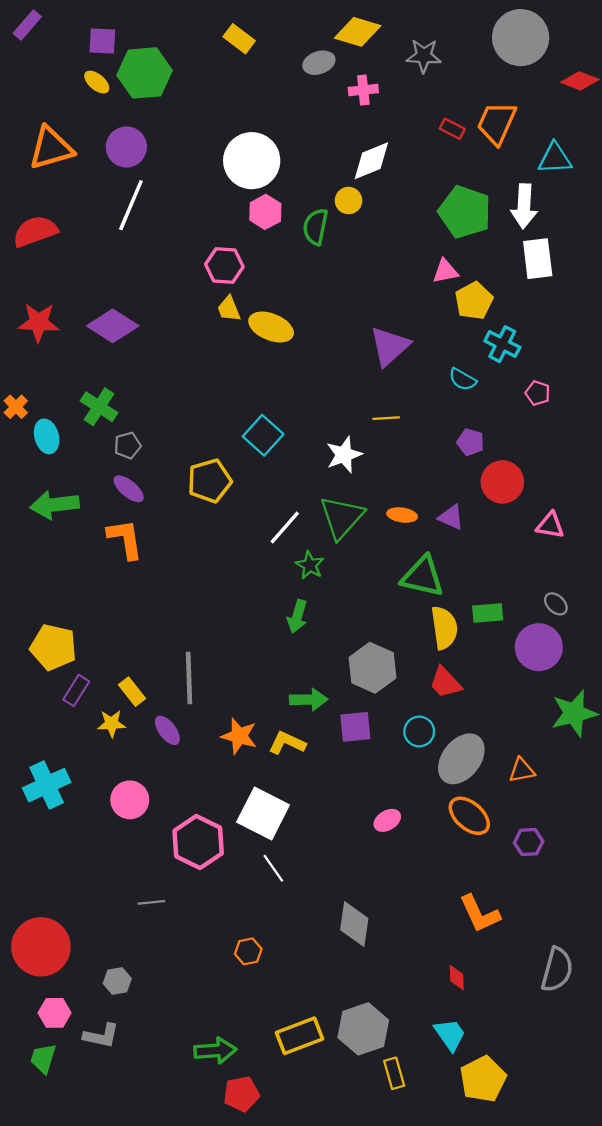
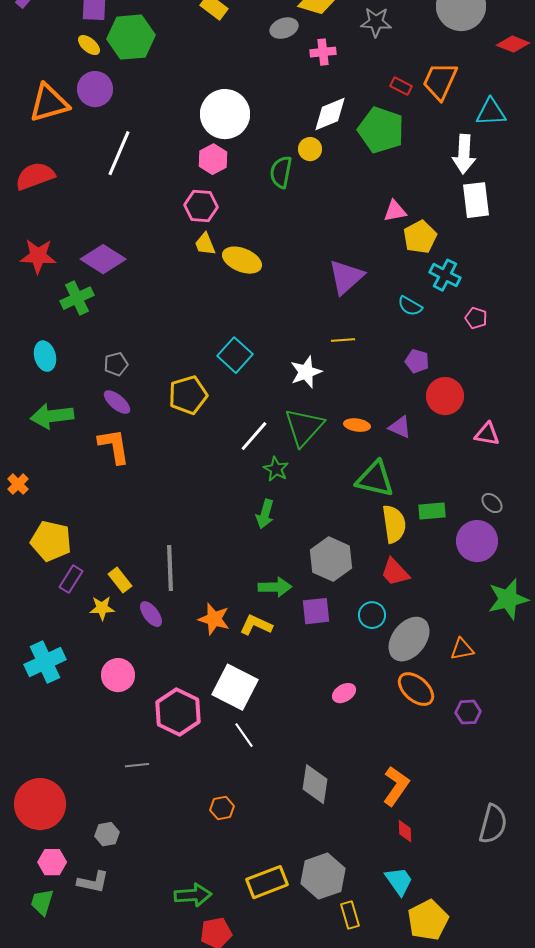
purple circle: (126, 147) -> (95, 89), moved
pink hexagon: (265, 212) -> (213, 159), moved
green pentagon: (465, 212) -> (381, 130), moved
orange cross: (16, 407) -> (18, 484), moved
green cross: (99, 407) -> (77, 298), moved, turned 32
orange L-shape: (480, 914) -> (396, 786), moved, turned -120

